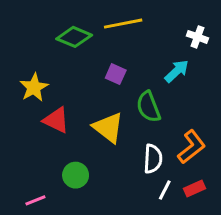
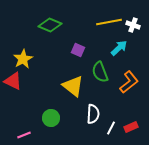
yellow line: (123, 24) -> (109, 22), moved
red triangle: (56, 120) -> (13, 81), moved
orange L-shape: (191, 147) -> (129, 82), moved
white semicircle: (153, 159) -> (93, 114), moved

